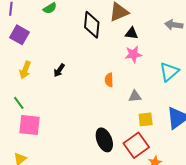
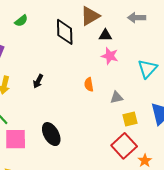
gray arrow: (174, 25) -> (137, 18), moved
pink star: (133, 54) -> (110, 56), turned 30
black ellipse: (104, 140) -> (51, 134), moved

